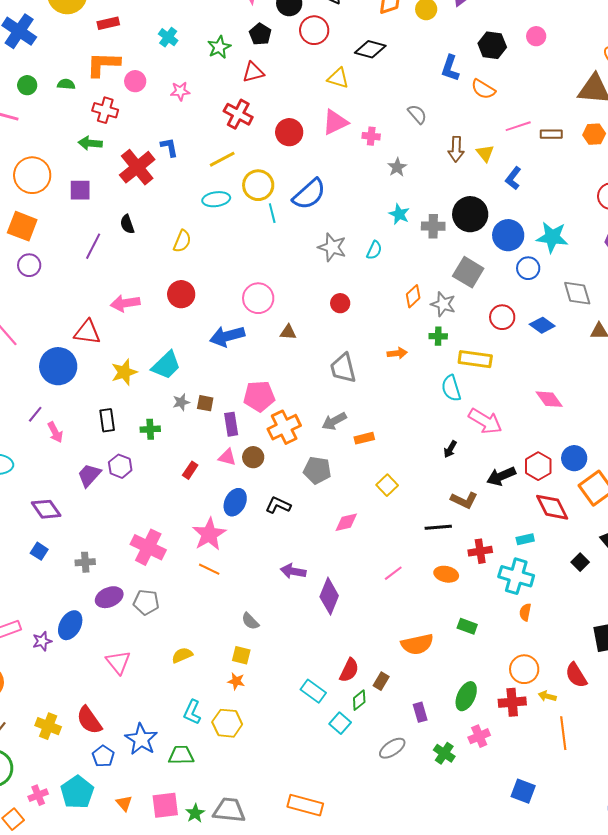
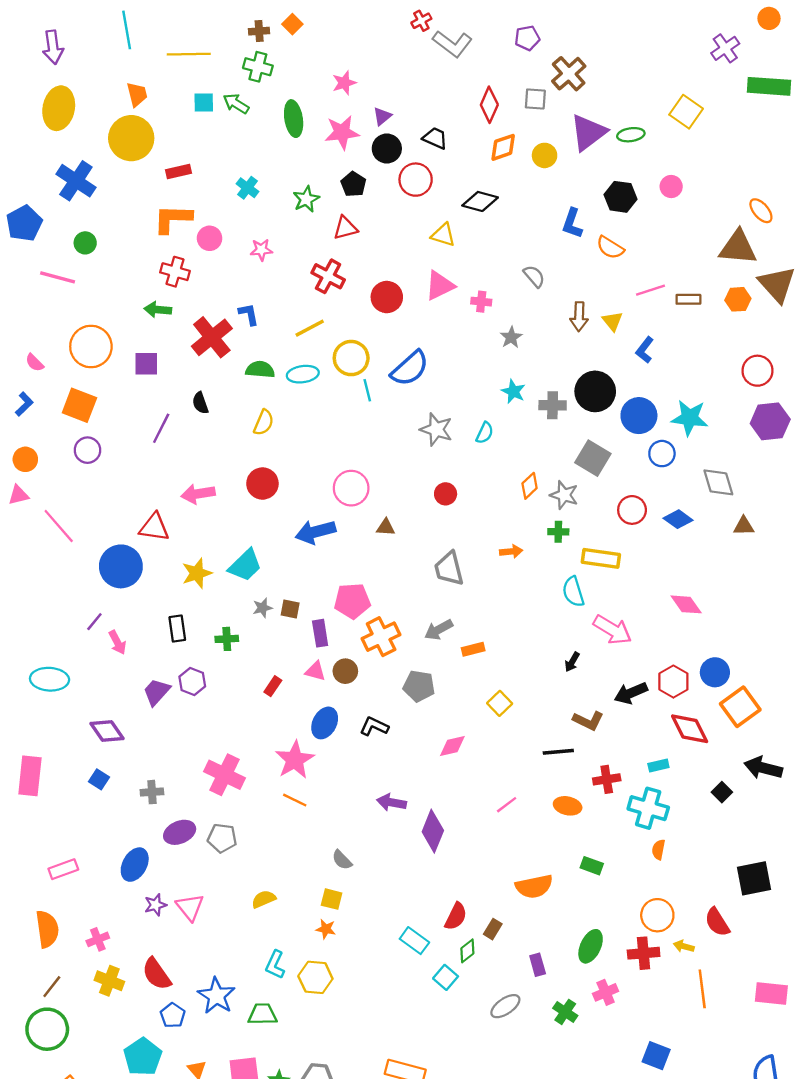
green semicircle: (66, 84) -> (260, 370), moved, size x1.4
purple star: (42, 641) -> (155, 905), moved
pink cross: (38, 795) -> (98, 939), moved

